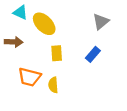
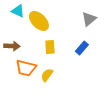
brown arrow: (14, 42) -> (12, 46), moved
yellow semicircle: (53, 85) -> (47, 75), turned 40

